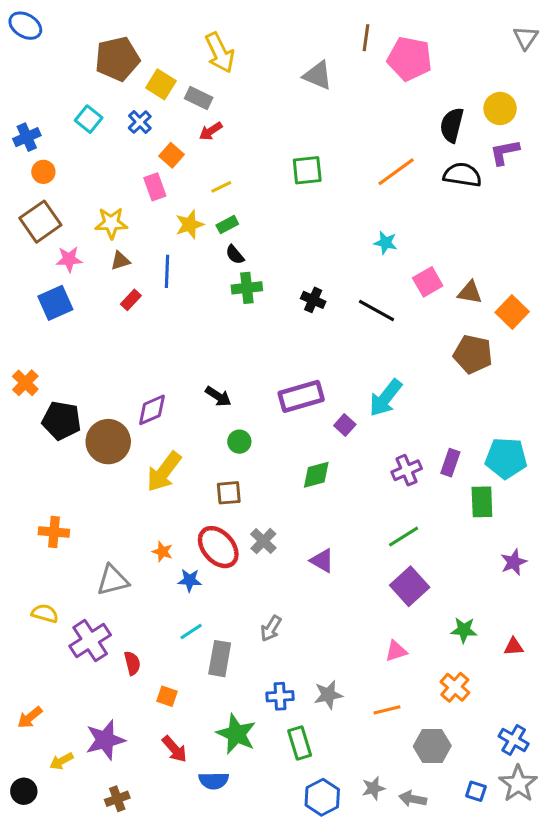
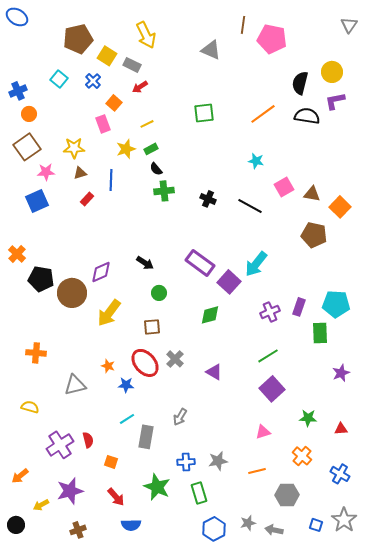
purple rectangle: (301, 396) -> (200, 263), turned 52
purple square: (345, 425) -> (229, 282), size x1.6
purple cross: (90, 641) -> (60, 445), moved
blue cross: (514, 740) -> (340, 474), moved
blue semicircle: (214, 781) -> (131, 525), moved

